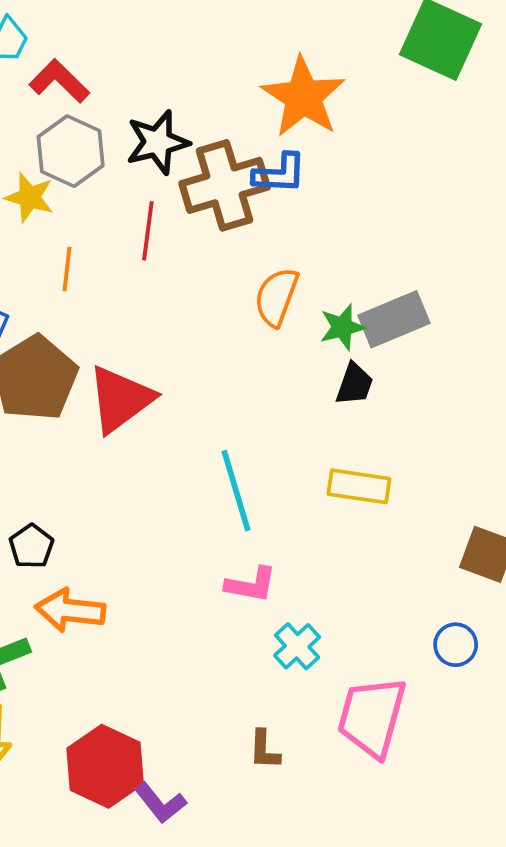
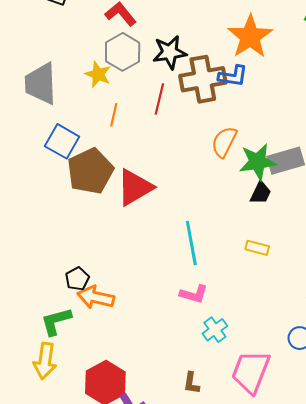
green star: (342, 327) -> (258, 162), size x1.5
yellow rectangle: (359, 486) -> (257, 248), size x0.7
black pentagon: (31, 546) -> (77, 279), moved

